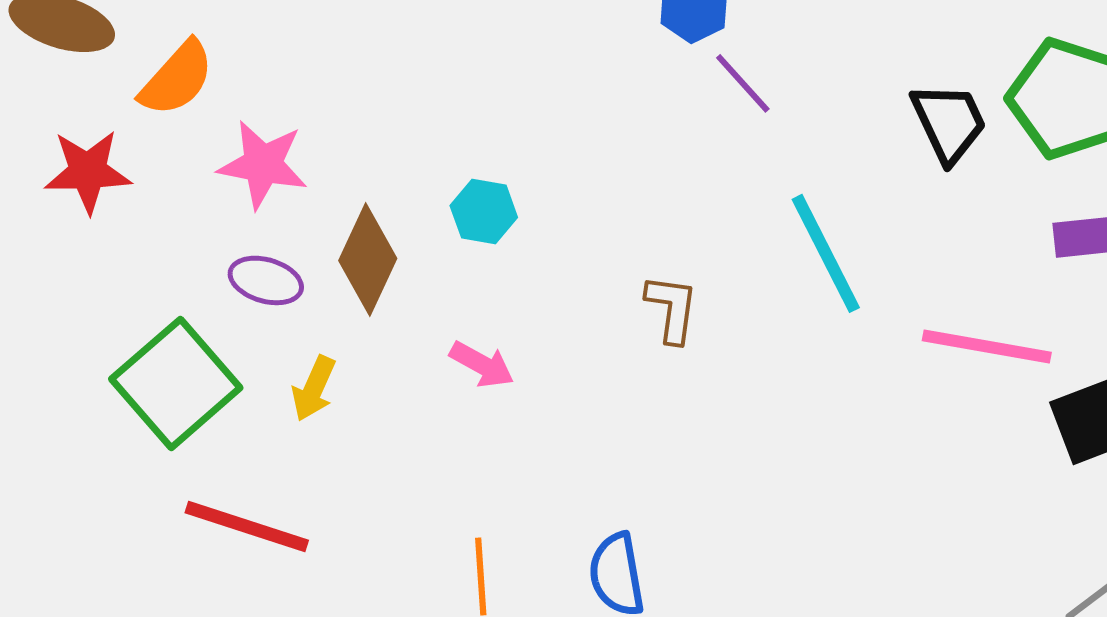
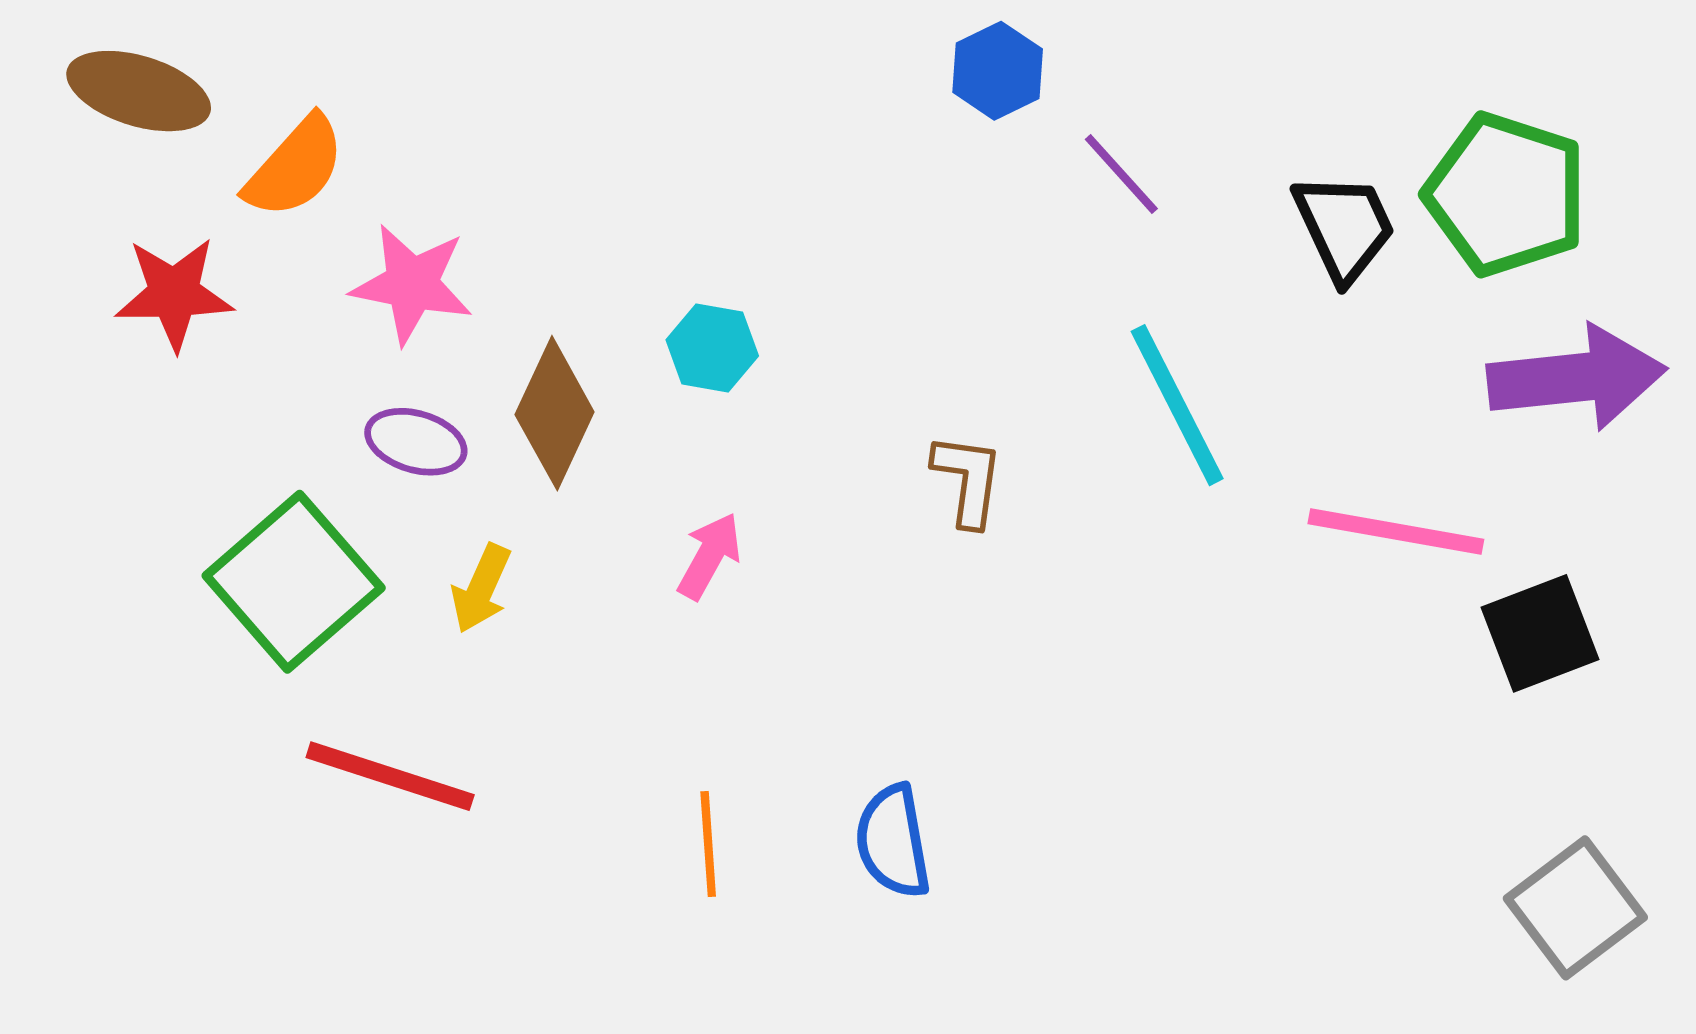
purple line: (743, 83) -> (1121, 174), moved
pink arrow: (482, 364) -> (709, 556), turned -90

